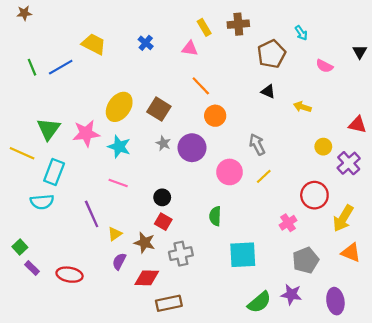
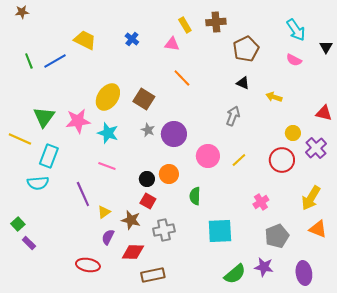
cyan arrow: (301, 33) -> (296, 30), moved, size x1.6
orange circle: (215, 116) -> (169, 174), moved
gray arrow: (257, 144) -> (233, 116), moved, turned 48
red circle: (314, 195) -> (282, 160), moved
red ellipse: (70, 275) -> (88, 265), moved

